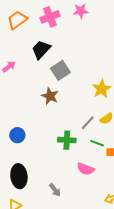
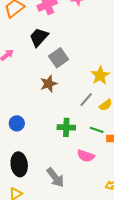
brown star: (50, 96) -> (49, 84), turned 30
gray line: (88, 123) -> (86, 100), moved
gray arrow: (55, 190) -> (55, 177), size x1.5

